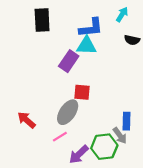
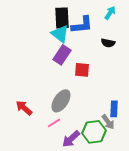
black rectangle: (42, 20) -> (62, 18), moved
black semicircle: (132, 40) -> (108, 43), moved
cyan triangle: (86, 46) -> (60, 34), moved, turned 36
red square: (82, 92) -> (82, 70), moved

